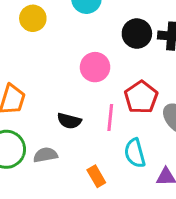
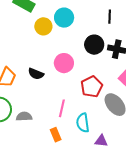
yellow circle: (33, 18) -> (43, 26), moved
pink line: (110, 118) -> (62, 108), moved
black semicircle: (69, 121) -> (36, 74), moved

